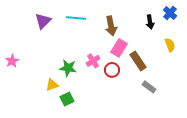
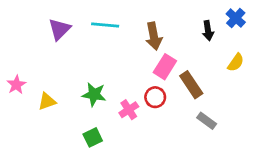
yellow semicircle: (170, 45) -> (236, 62), turned 56
pink cross: (93, 61) -> (129, 110), moved
yellow triangle: (52, 85) -> (47, 101), moved

